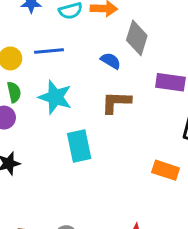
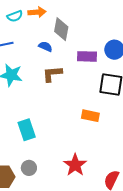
cyan rectangle: (79, 146) -> (27, 130), moved

